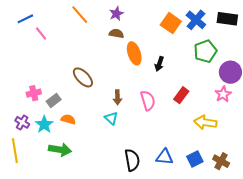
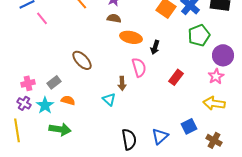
orange ellipse: (134, 53) -> (131, 37), turned -60
pink cross: (34, 93) -> (28, 83), moved
brown arrow: (117, 97) -> (122, 83), moved
pink semicircle: (148, 100) -> (139, 67), moved
yellow arrow: (205, 122) -> (214, 103), moved
blue triangle: (165, 157) -> (160, 136), turned -48
blue square: (195, 159) -> (189, 126), moved

